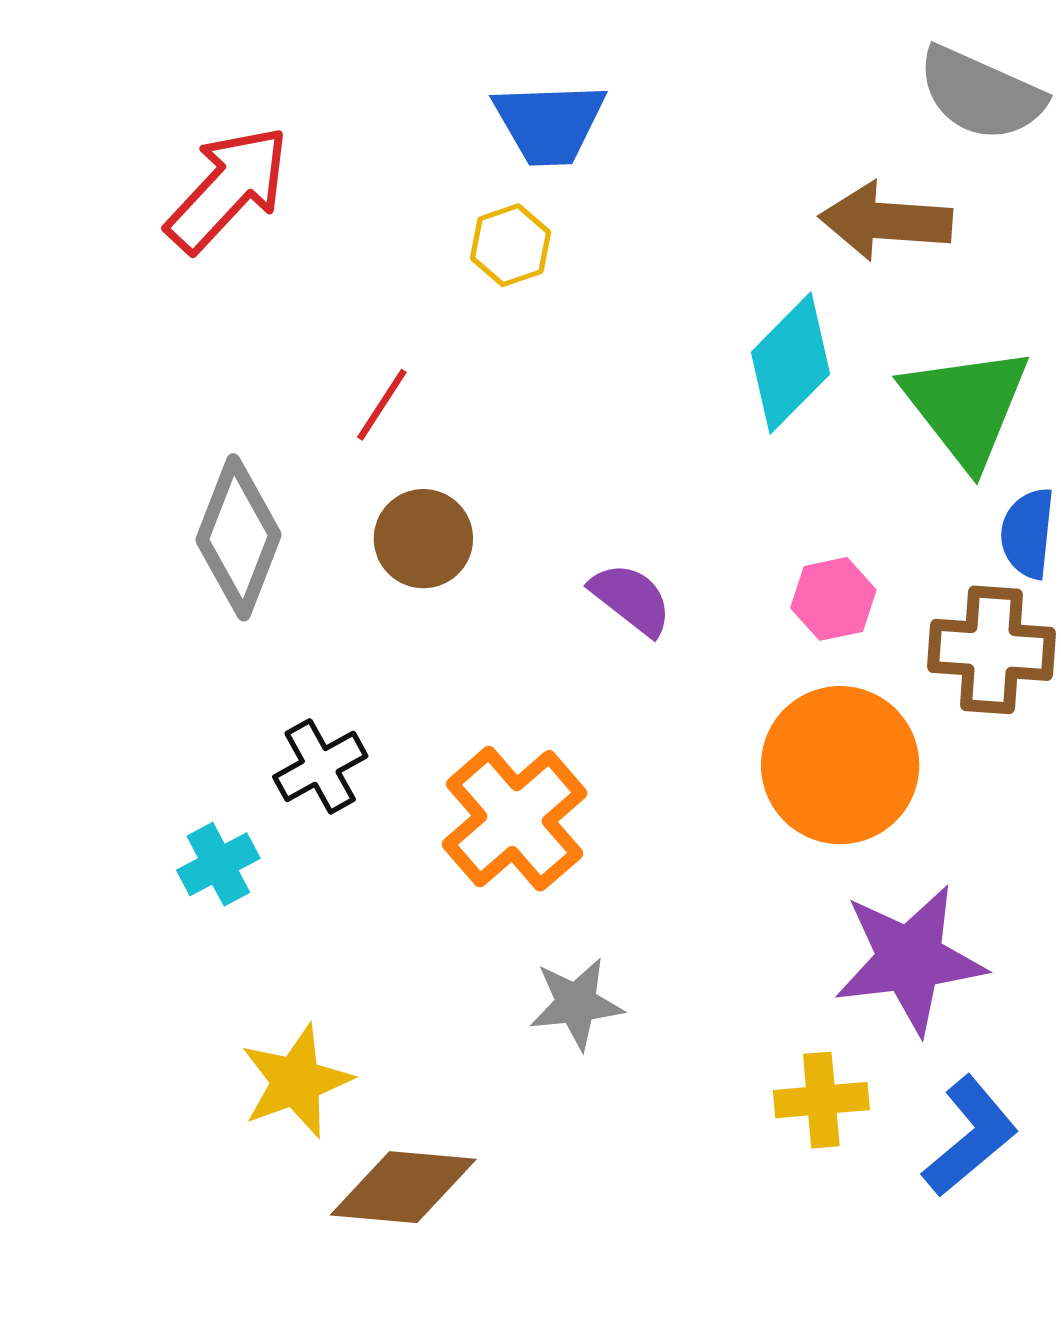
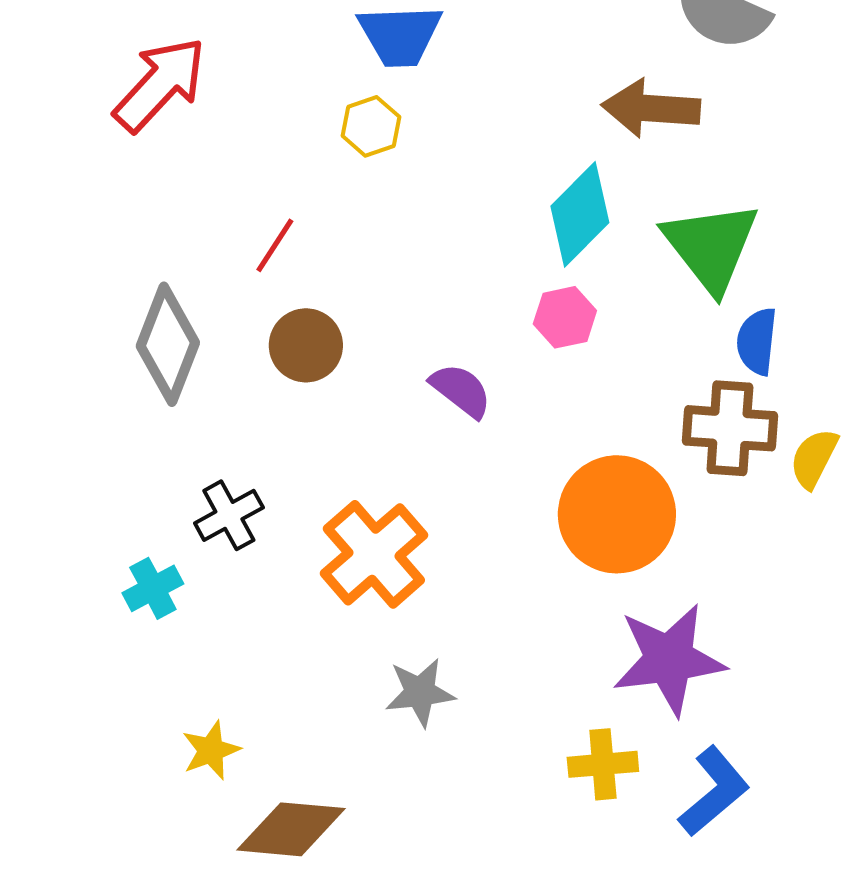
pink hexagon: (833, 599) -> (565, 317), moved
yellow star: (296, 1081) -> (211, 750), size x0.7

